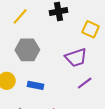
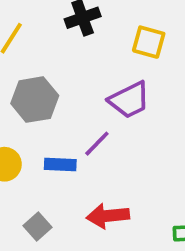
purple line: (85, 83) -> (97, 144), moved

